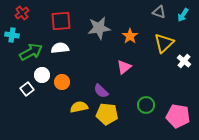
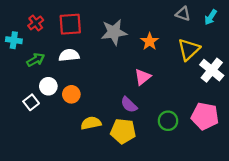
red cross: (22, 13) -> (36, 23), moved
green arrow: (31, 52) -> (36, 60), size x0.7
white cross: (184, 61) -> (212, 70), size x1.5
purple semicircle: (101, 91) -> (129, 105), moved
pink pentagon: (178, 116) -> (205, 116), moved

